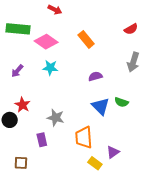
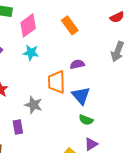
pink diamond: (46, 42) -> (28, 25), turned -75
green semicircle: (122, 102) -> (86, 120), moved
orange trapezoid: (84, 137) -> (57, 82), moved

